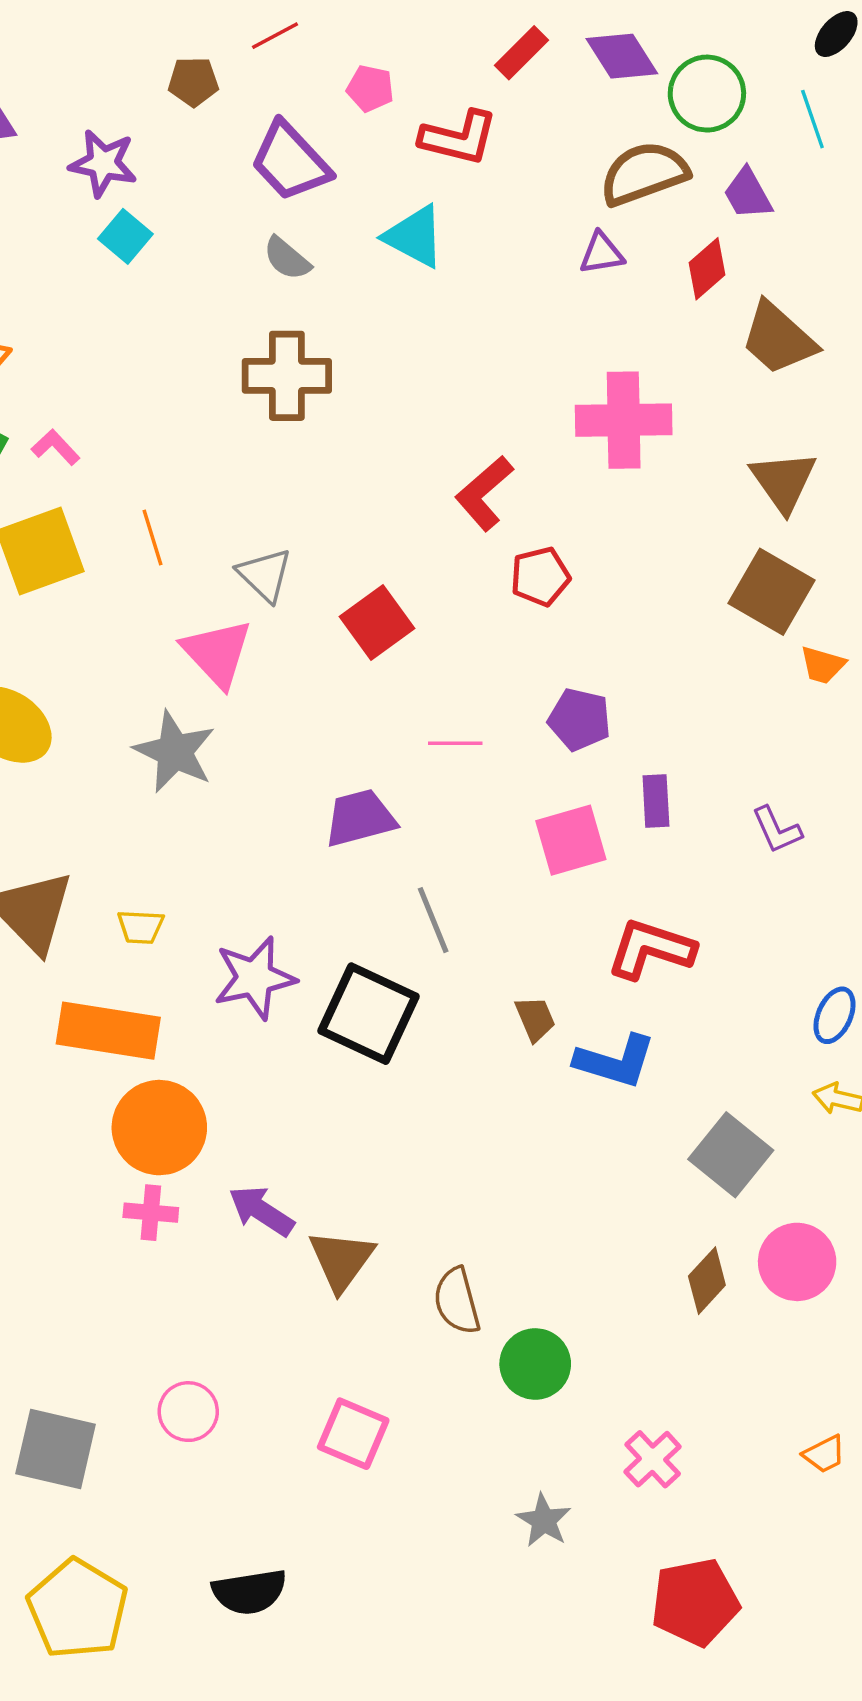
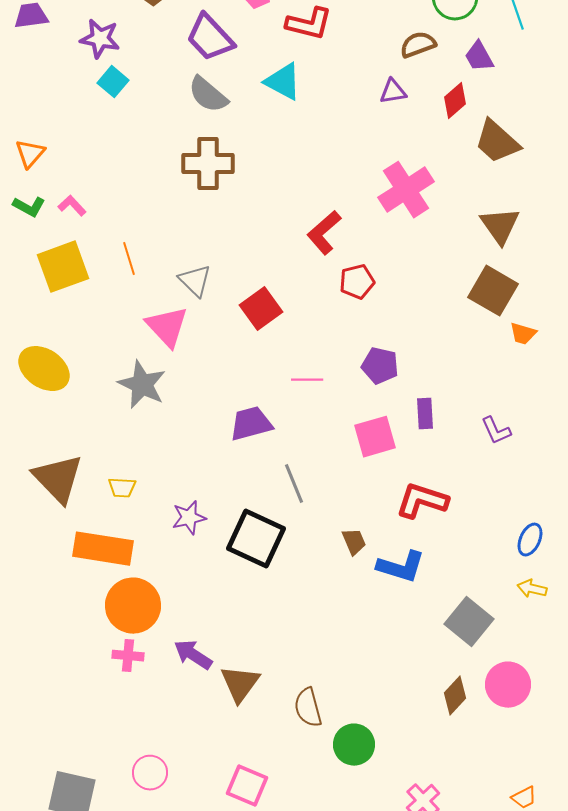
brown semicircle: (644, 173) -> (418, 45), size x0.7
gray semicircle: (287, 259) -> (208, 95), size x1.4
pink cross: (624, 420) -> (406, 190), turned -32
purple star: (255, 978) -> (189, 518), size x0.7

